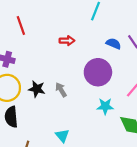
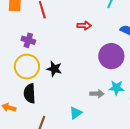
gray arrow: (61, 90) -> (97, 94), moved, turned 120
cyan triangle: (62, 136) -> (76, 113), turned 32

